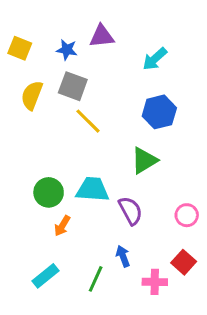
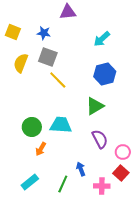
purple triangle: (102, 36) -> (68, 12), moved
purple semicircle: (131, 211) -> (100, 139), moved
pink circle: (187, 215) -> (123, 152), moved

